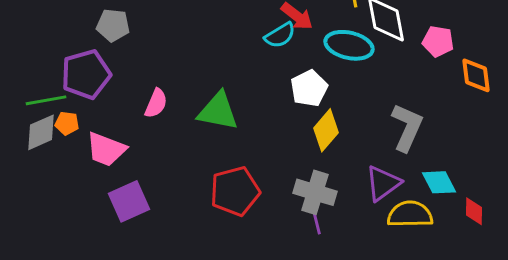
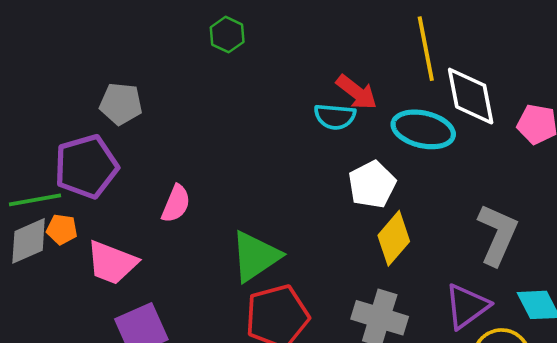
cyan semicircle: (280, 35) -> (335, 117), turned 36
green triangle: (218, 111) -> (255, 256), moved, turned -45

